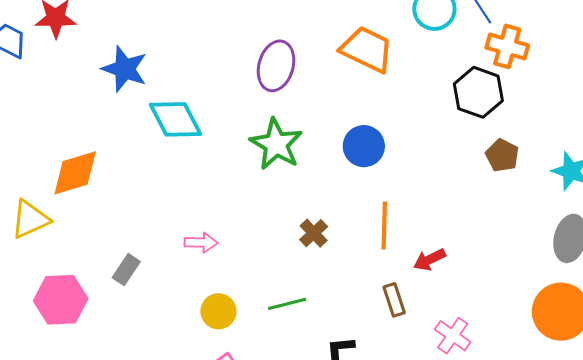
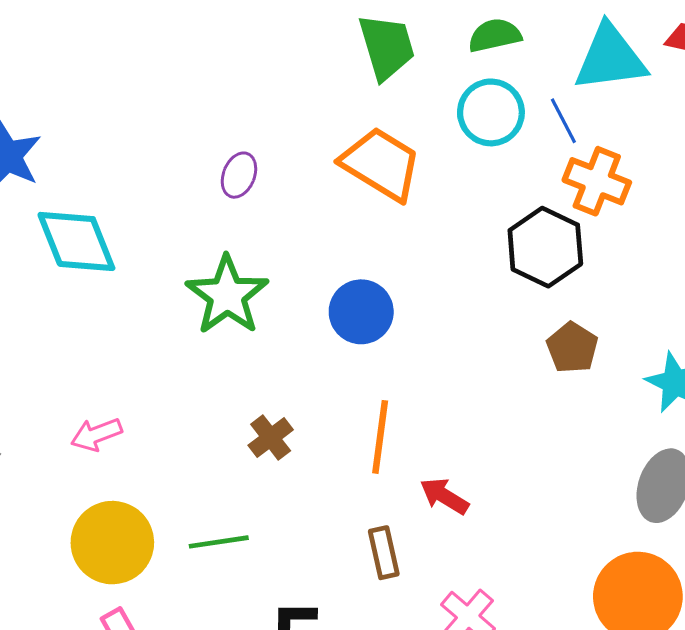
purple ellipse: (276, 66) -> (239, 175), size x0.6
pink arrow: (201, 243) -> (96, 434), turned 152
red arrow: (430, 260) -> (444, 496), turned 52
yellow circle: (218, 311) -> (112, 543), size x1.5

